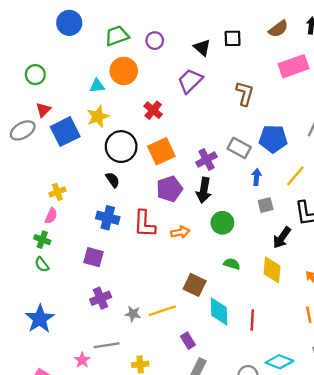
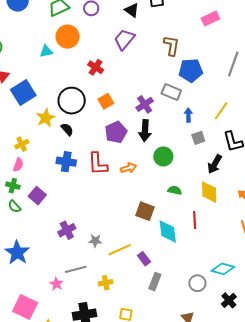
pink rectangle: (294, 66) -> (210, 18), size x0.7
yellow star: (98, 116) -> (46, 118), moved
blue pentagon: (273, 139) -> (191, 70), moved
orange square: (161, 151) -> (106, 101), size x0.7
purple square: (93, 257) -> (37, 196), moved, turned 30
yellow line: (162, 311) -> (120, 250), moved
red line: (252, 320) -> (195, 220), moved

